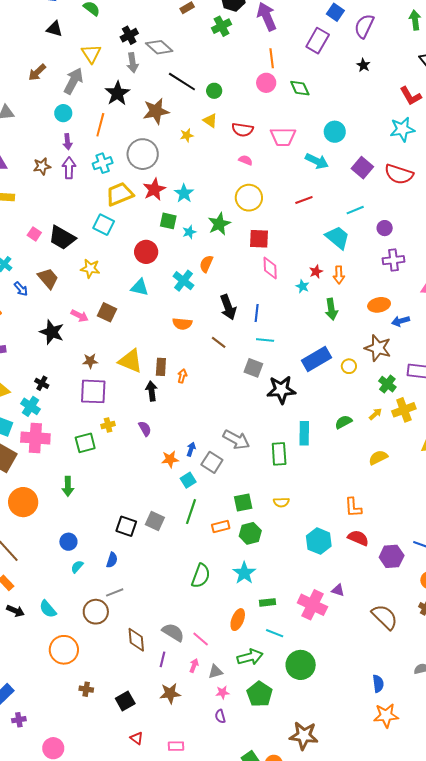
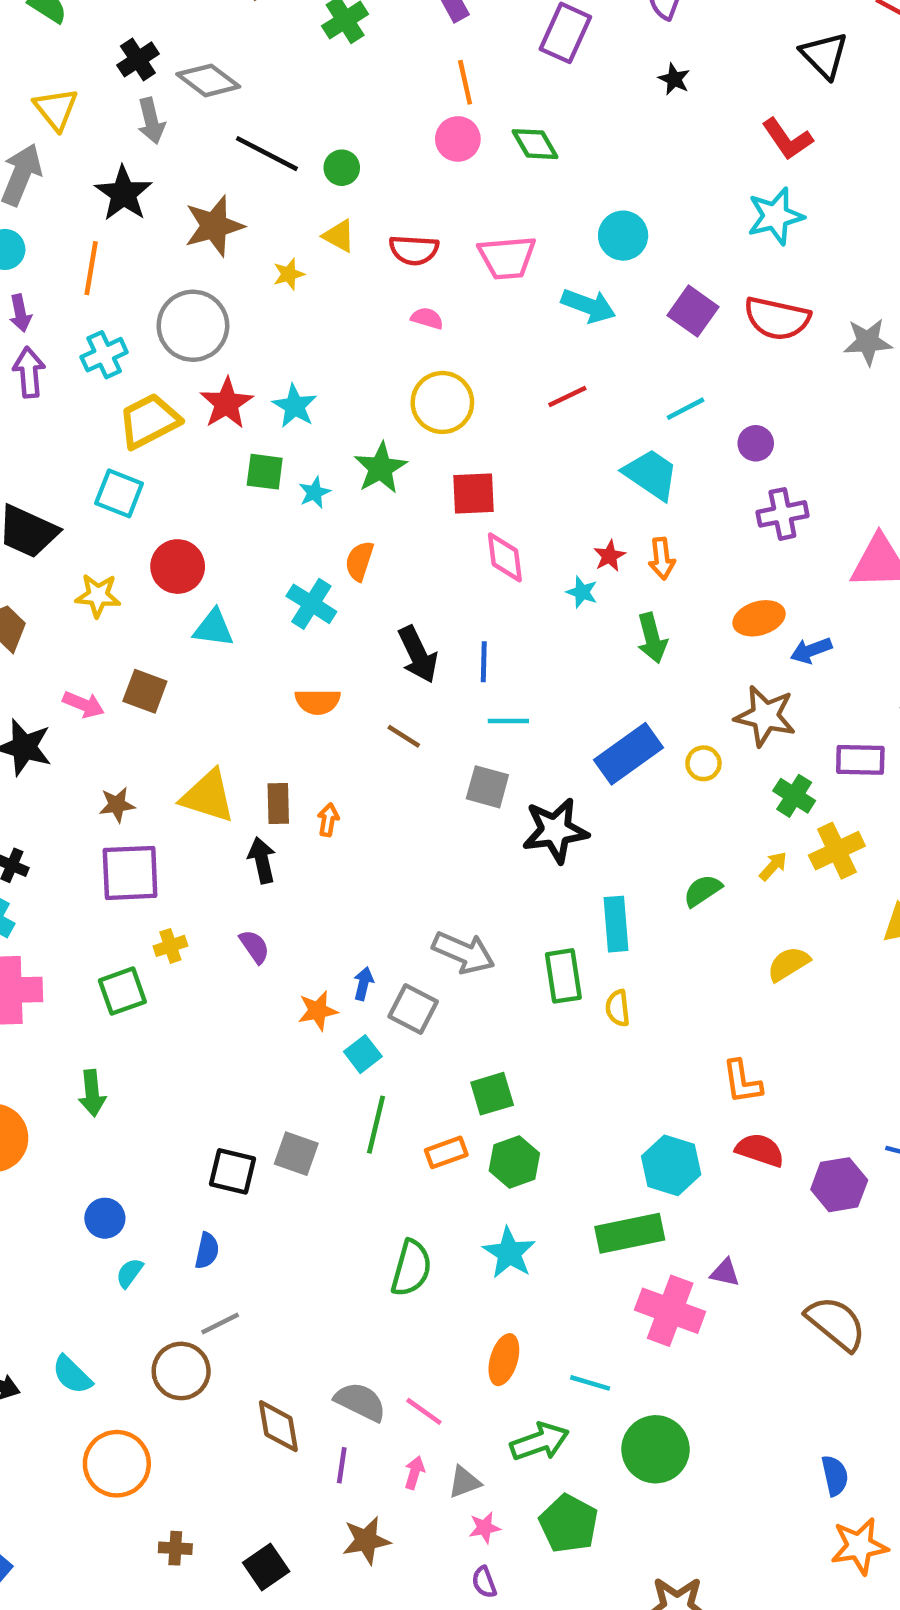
red circle: (146, 252) -> (178, 567), moved
yellow semicircle: (281, 502) -> (618, 1008), moved, turned 91
green rectangle: (267, 602) -> (630, 1233), moved, size x1.8

